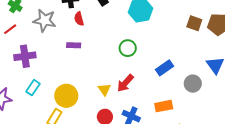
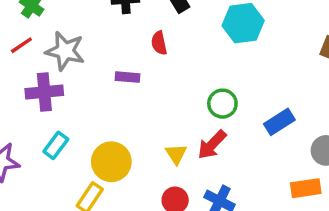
red semicircle: (79, 19) -> (159, 43), moved
gray star: (45, 20) -> (65, 51), moved
green circle: (128, 48) -> (222, 104), moved
orange rectangle: (164, 106) -> (306, 188), moved

